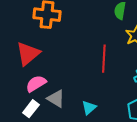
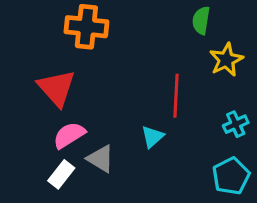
red triangle: (28, 54) -> (57, 88), turned -32
cyan triangle: (89, 108) -> (152, 137), moved

